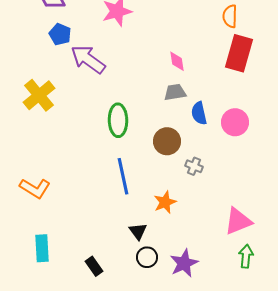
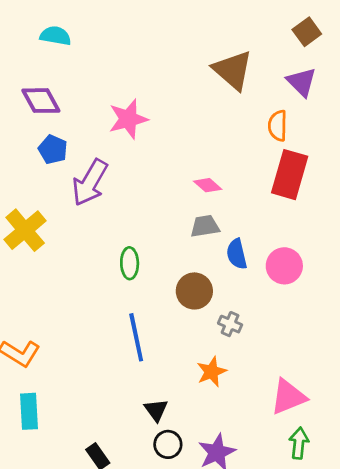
purple arrow: (88, 59) -> (90, 183), turned -96
pink diamond: (177, 61) -> (208, 185), turned -40
green ellipse: (118, 120) -> (130, 263), size x0.7
orange star: (165, 202) -> (212, 372), moved
cyan rectangle: (42, 248) -> (29, 411), moved

